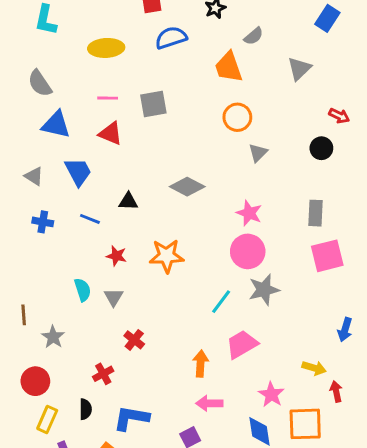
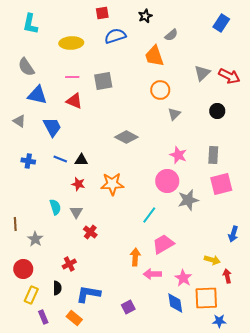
gray triangle: (299, 69) -> (202, 73), moved
red arrow: (339, 116) -> (229, 76), moved, size x1.5
gray triangle: (34, 176) -> (19, 121), moved
black triangle: (128, 201) -> (81, 160), moved
pink star: (249, 213) -> (178, 155), moved
gray star: (264, 290) -> (188, 200), moved
red cross: (134, 340) -> (90, 232), moved
pink arrow: (209, 403) -> (152, 274), moved

